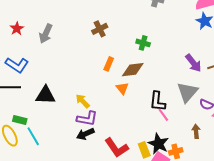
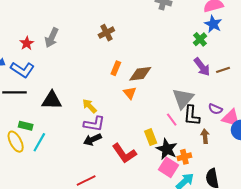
red star: (17, 29) -> (27, 43), moved
green cross: (143, 43) -> (200, 39), moved, turned 32
gray triangle: (187, 92) -> (183, 98), moved
black L-shape: (157, 101) -> (192, 116), moved
cyan line: (33, 136) -> (39, 142), turned 60
yellow rectangle: (144, 150) -> (151, 137), moved

